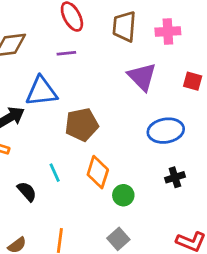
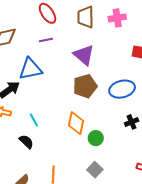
purple triangle: (142, 77) -> (84, 55), moved
brown pentagon: (82, 125) -> (85, 86), moved
cyan line: (55, 173) -> (34, 120), moved

